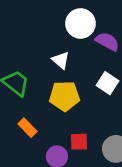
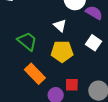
orange rectangle: (28, 128) -> (35, 74), size x1.5

